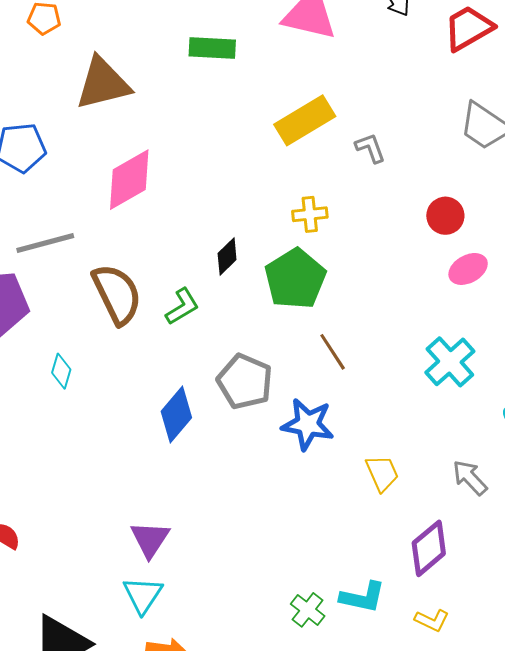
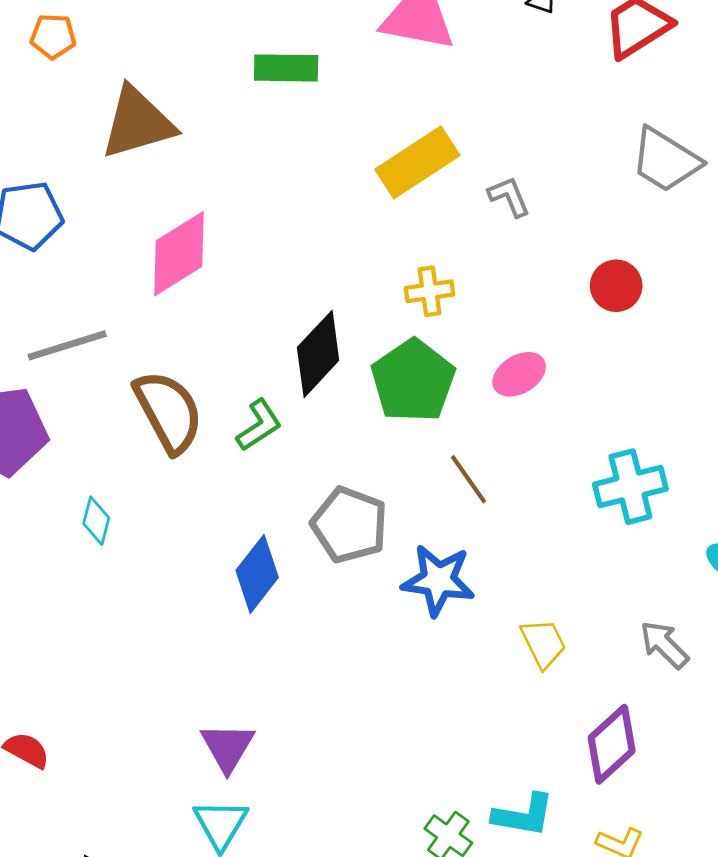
black diamond: (227, 257) -> (318, 354), size x1.6
pink ellipse: (468, 269) -> (519, 374), moved
cyan cross: (450, 362) -> (630, 487), turned 30

